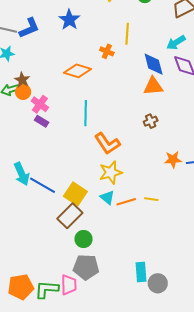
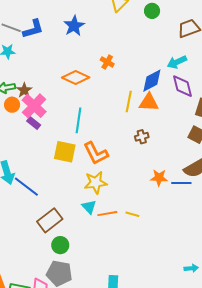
yellow line: (127, 34) -> (129, 101), moved
blue diamond: (154, 64) -> (152, 81), turned 70
brown star: (22, 80) -> (24, 90), moved
orange circle: (23, 92) -> (12, 105), moved
pink cross: (40, 104) -> (34, 106), size x1.4
yellow square: (75, 194) -> (65, 152), moved, turned -30

